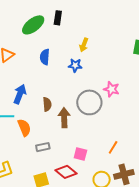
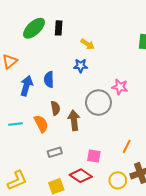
black rectangle: (58, 18) -> (59, 28), moved
yellow arrow: (84, 45) -> (88, 44), turned -72
blue semicircle: (45, 57) -> (49, 79), moved
blue arrow: (20, 94) -> (26, 86), moved
orange semicircle: (24, 128) -> (41, 124), moved

